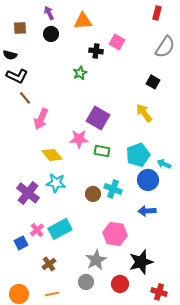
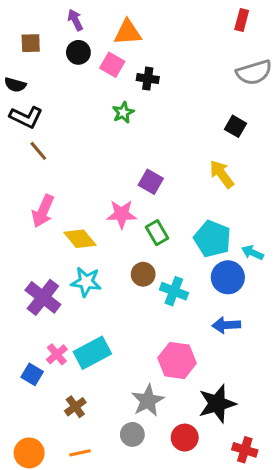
pink square: (117, 42) -> (112, 65), moved
gray semicircle: (165, 47) -> (254, 72), turned 40
purple square: (98, 118) -> (151, 182), size x0.7
pink arrow: (41, 119) -> (43, 211), moved
green rectangle: (102, 151) -> (157, 233), turned 49
cyan pentagon: (138, 155) -> (212, 239), turned -30
brown circle: (93, 194) -> (143, 274), moved
blue square: (21, 243) -> (32, 374), turned -32

